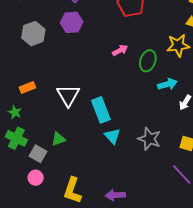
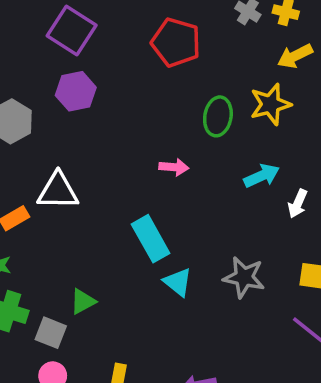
pink arrow: (120, 50) -> (174, 167), moved, turned 42
green ellipse: (148, 61) -> (218, 116), moved
white triangle: (68, 95) -> (58, 191), moved, turned -50

